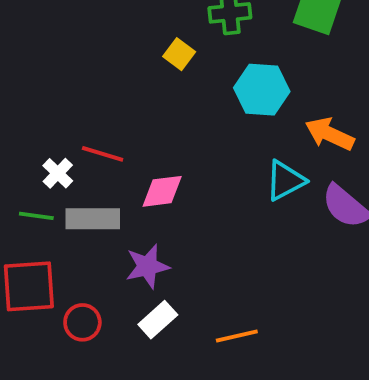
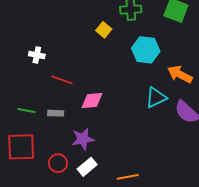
white cross: (58, 173) -> (37, 55), moved, turned -35
gray rectangle: (93, 219) -> (56, 113), size x0.6
red circle: (82, 322) -> (58, 163), moved

